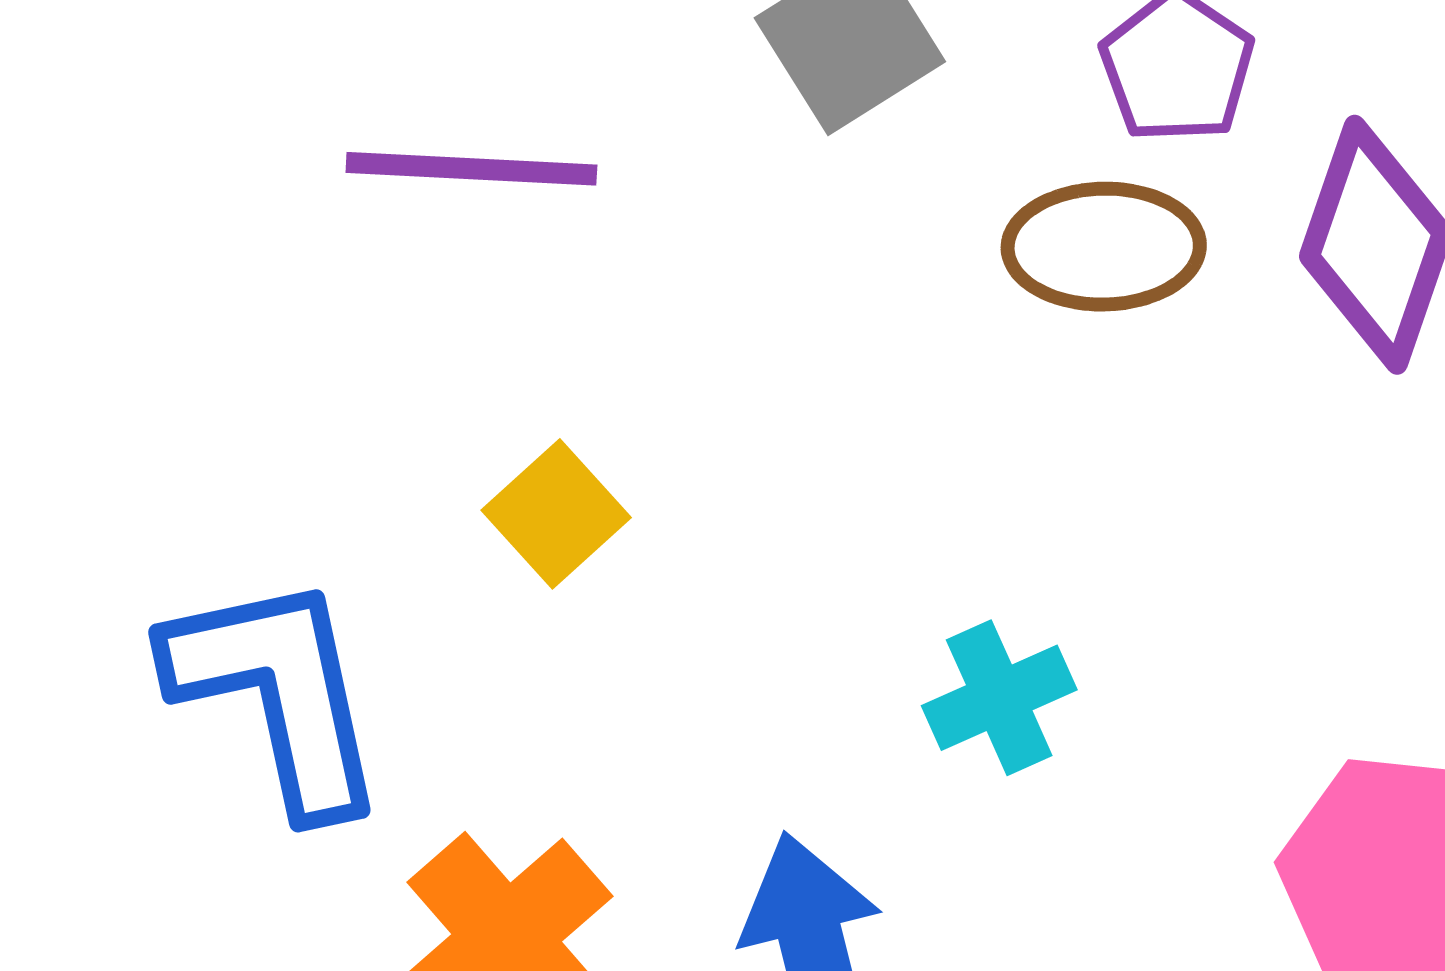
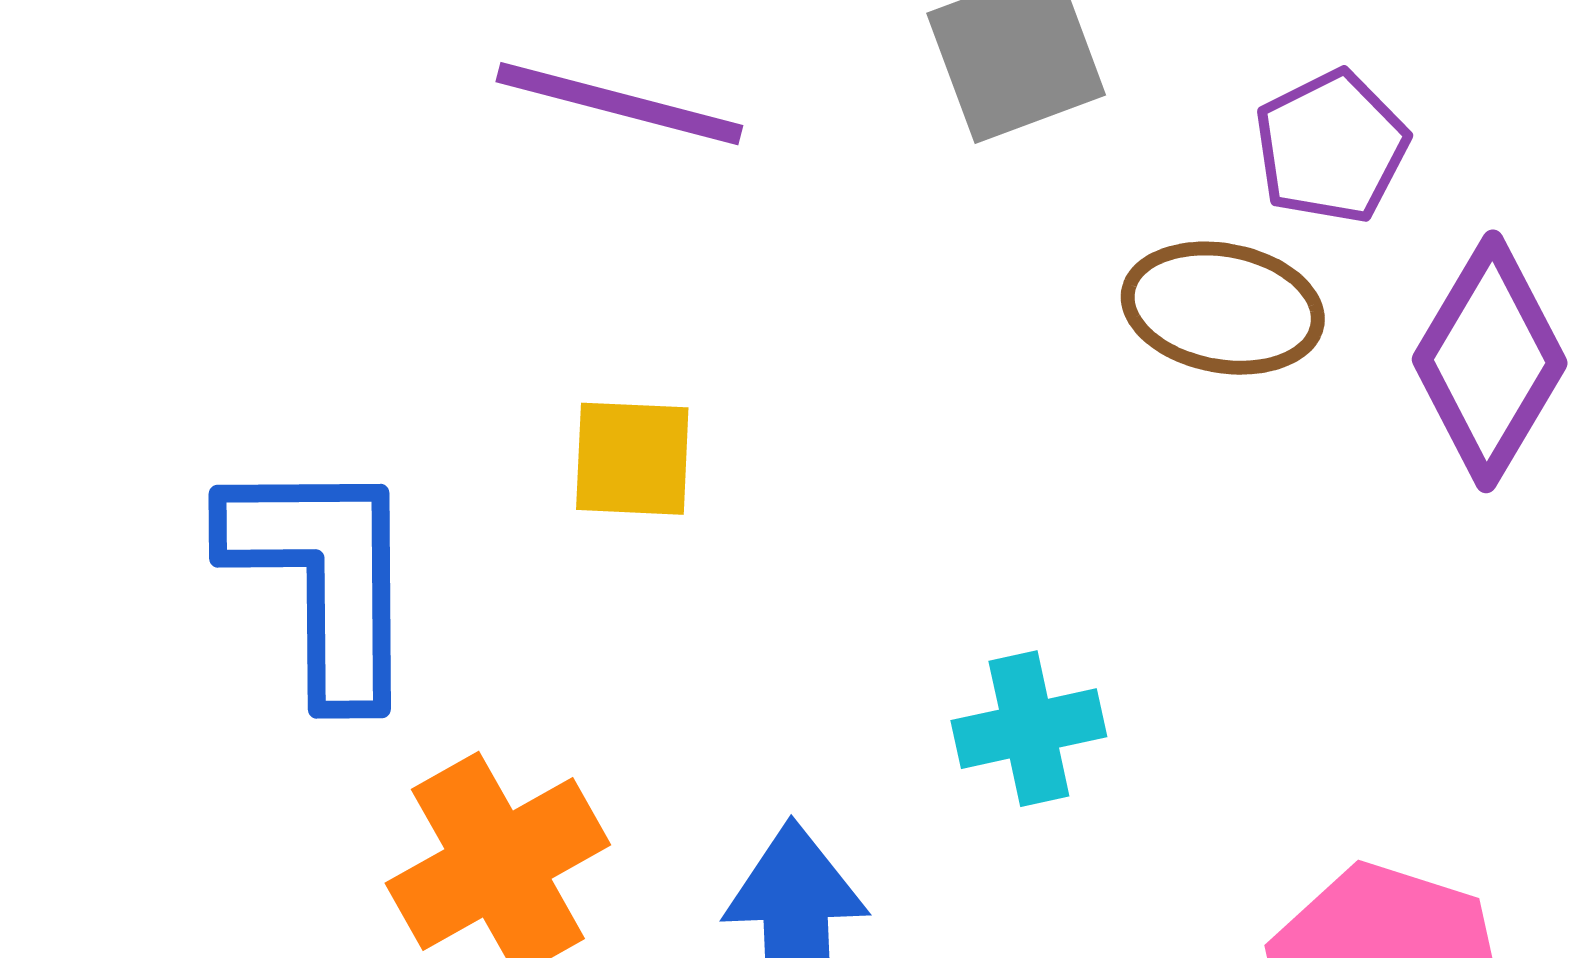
yellow square: (556, 514) -> (632, 459), turned 33

